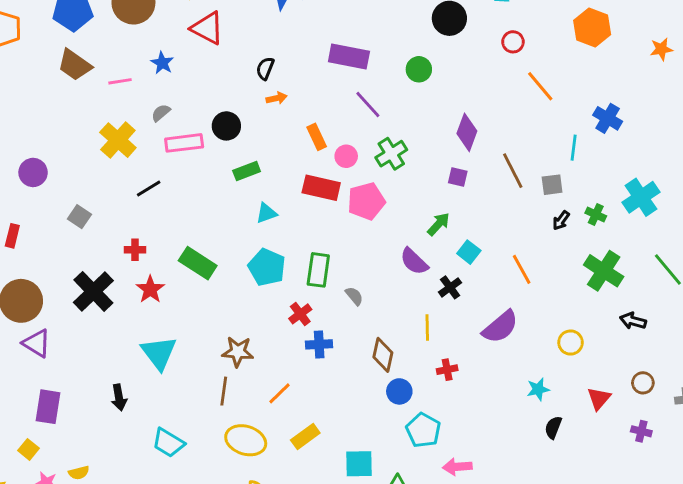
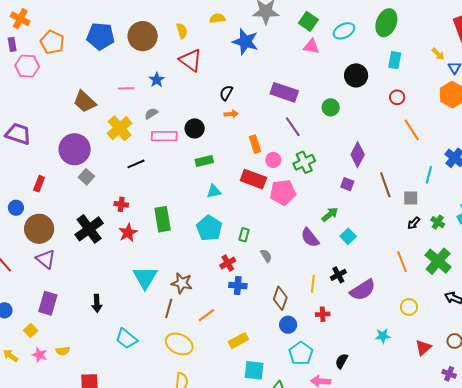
brown trapezoid: (75, 65) -> (85, 102), moved
purple circle: (33, 172) -> (75, 149), moved, size x1.6
green rectangle: (198, 263) -> (163, 219), turned 40
orange line: (522, 269) -> (402, 262), moved
green rectangle: (318, 270) -> (244, 235), size x0.6
black cross: (450, 287) -> (338, 275), moved
cyan triangle: (159, 353) -> (145, 277), moved
black semicircle: (553, 427) -> (342, 361), moved
yellow rectangle: (305, 436) -> (238, 341), moved

